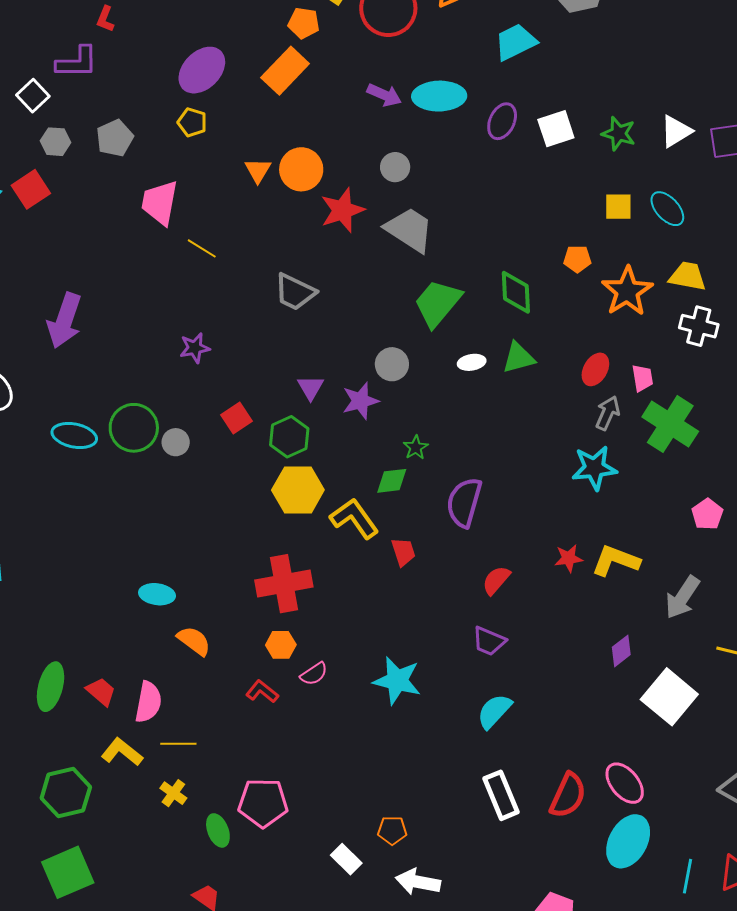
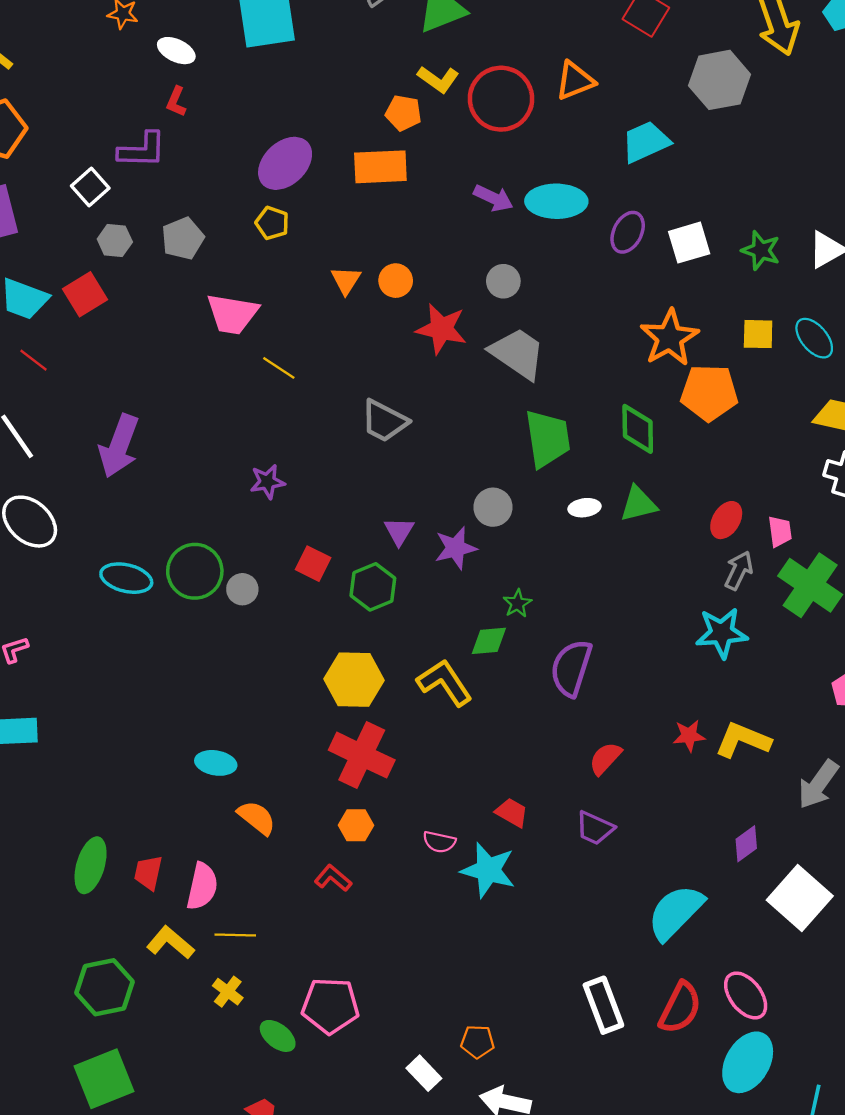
orange rectangle: (285, 71) -> (380, 167), turned 42
orange circle: (301, 169) -> (396, 281), size x0.7
pink trapezoid: (160, 203) -> (232, 314), turned -93
red star: (342, 210) -> (441, 329), turned 30
orange pentagon: (577, 259) -> (709, 393), size x1.8
orange star: (627, 291) -> (669, 338), moved
green trapezoid: (438, 303) -> (548, 439), turned 130
red square: (237, 418) -> (313, 564), turned -32
yellow hexagon: (298, 490) -> (354, 680), moved
red trapezoid: (403, 552) -> (512, 813), moved, turned -44
red cross: (284, 584) -> (362, 755), turned 34
pink semicircle: (314, 674) -> (439, 842), moved, turned 44
red trapezoid: (101, 692) -> (148, 873), turned -120
cyan semicircle: (494, 711) -> (676, 912), moved, size x1.4
green ellipse: (218, 830) -> (278, 1036), turned -32

